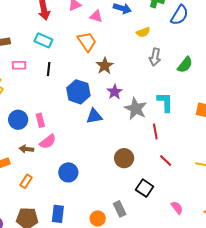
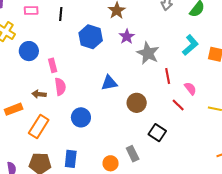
cyan L-shape: (165, 102) -> (190, 45), moved, turned 50
blue triangle: (94, 116) -> (109, 83), moved
blue circle: (18, 120) -> (29, 51), moved
pink semicircle: (48, 142) -> (60, 87), turned -60
orange rectangle: (26, 181) -> (39, 126), size x1.6
pink semicircle: (177, 208) -> (190, 88), moved

